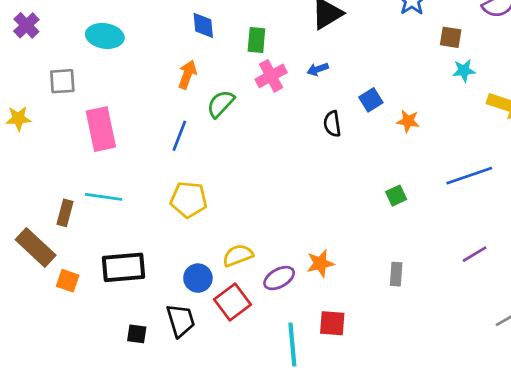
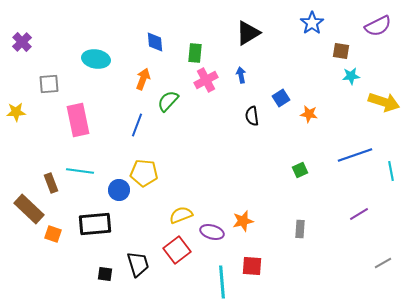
cyan ellipse: (105, 36) -> (96, 59), moved
blue arrow: (318, 69) -> (241, 75), turned 98
brown rectangle: (65, 213) -> (51, 183), turned -36
blue circle: (198, 278) -> (119, 190), moved
purple ellipse: (279, 278) -> (212, 232), turned 45

